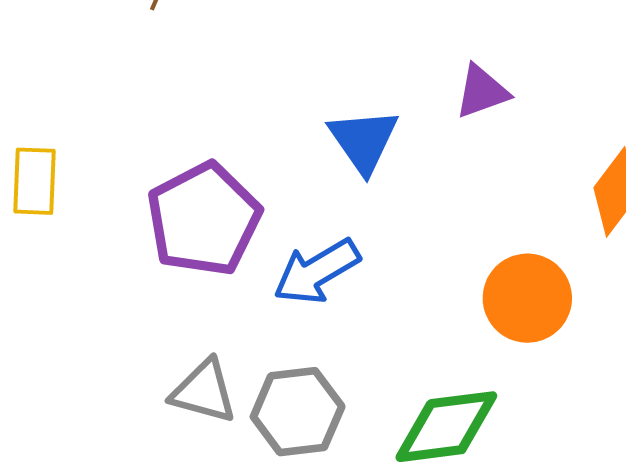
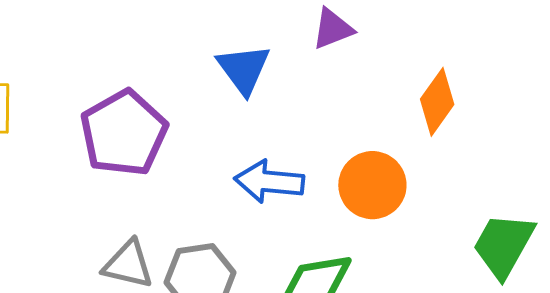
blue arrow: (317, 271) -> (269, 182), moved, turned 38

